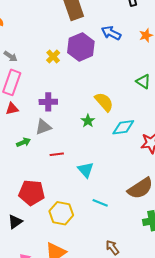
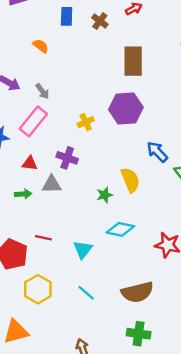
blue arrow: (111, 33) -> (157, 152), moved
yellow cross: (53, 57) -> (86, 122), moved
red triangle: (12, 109) -> (30, 163), moved
cyan diamond: (123, 127) -> (120, 229), moved
red line: (57, 154) -> (43, 238), moved

